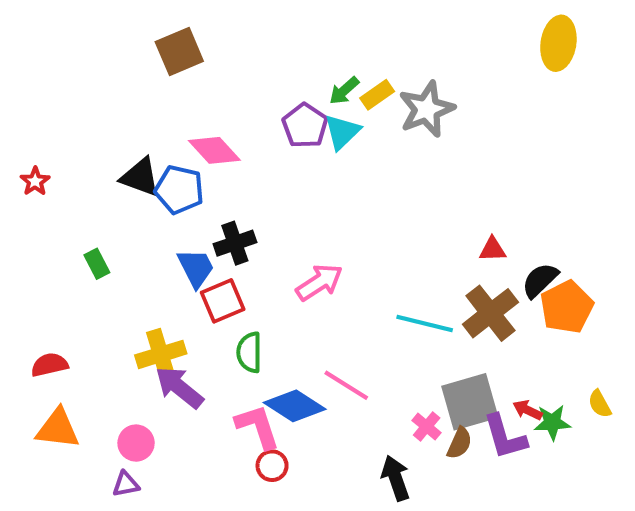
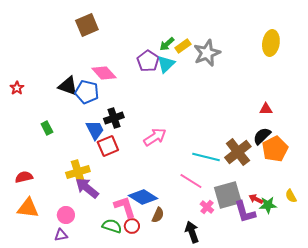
yellow ellipse: (558, 43) -> (271, 43), moved
red triangle: (493, 249) -> (266, 109), moved
green semicircle: (249, 352) -> (112, 226), moved, turned 108
pink line: (346, 385) -> (191, 181), moved
brown semicircle: (460, 443) -> (158, 215), moved

